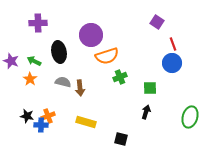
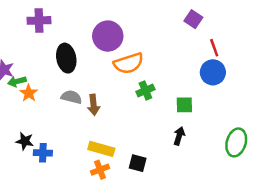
green arrow: (34, 61) -> (17, 81), moved, turned -40
orange cross: (48, 116) -> (100, 170), moved
black square: (121, 139) -> (138, 163), moved

